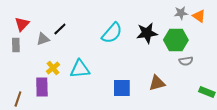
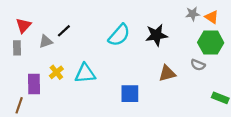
green hexagon: (176, 40) -> (211, 43), moved
gray semicircle: (186, 61) -> (198, 65), turned 32
brown triangle: (157, 83) -> (167, 73), moved
purple rectangle: (42, 87) -> (34, 84), moved

